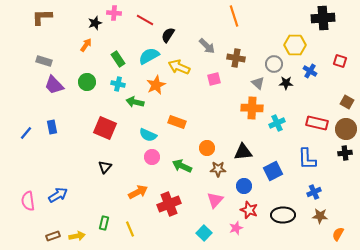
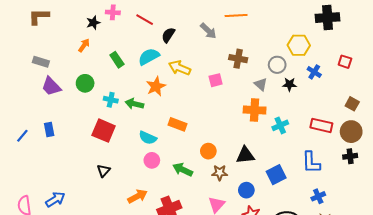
orange line: (234, 16) -> (236, 15), turned -75
gray arrow: (207, 46) -> (208, 31), moved
cyan cross: (118, 84) -> (111, 100), moved

